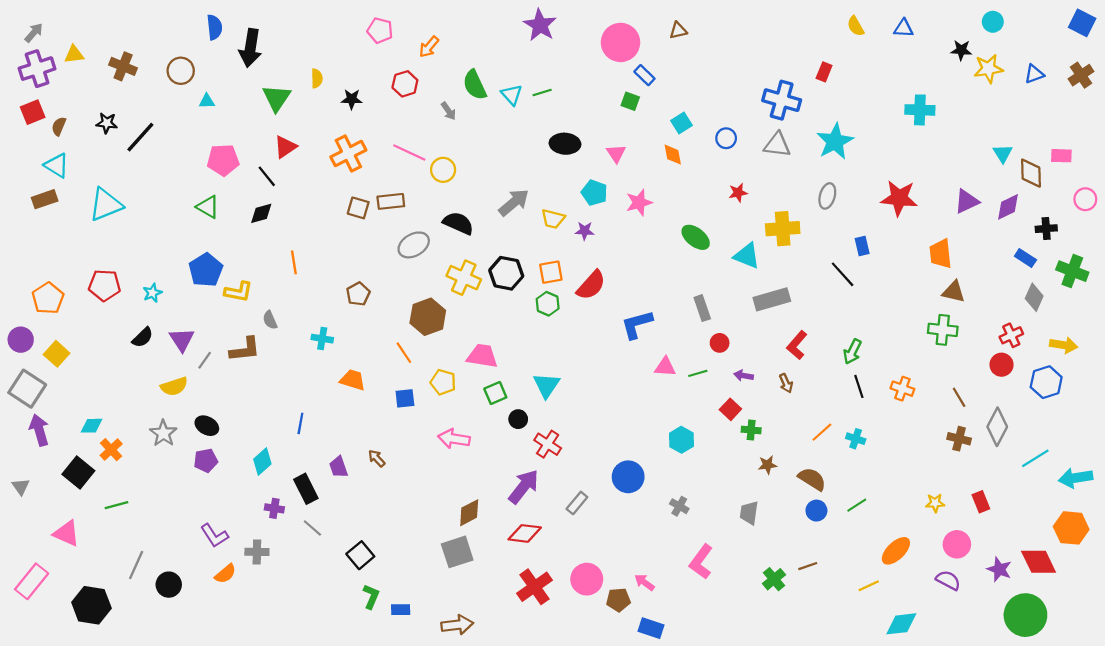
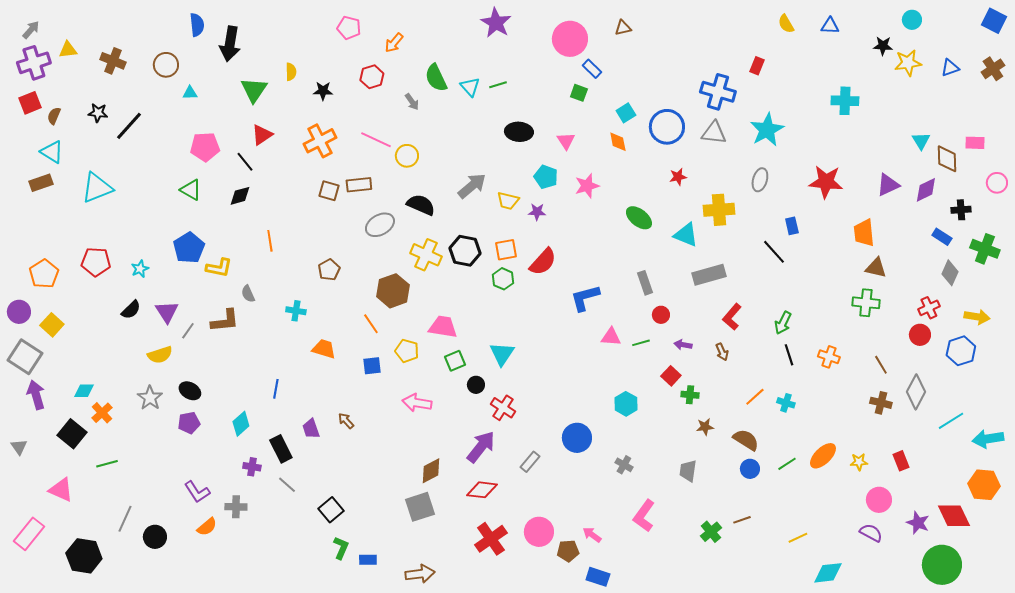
blue circle: (726, 138) -> (667, 127), size x1.8
orange ellipse: (896, 551) -> (823, 456), moved

